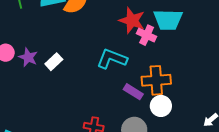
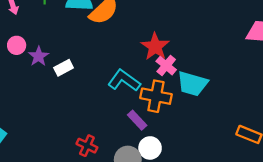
cyan trapezoid: (168, 20) -> (192, 84), moved
orange cross: (156, 80) -> (156, 96), moved
white circle: (161, 106) -> (150, 148), moved

